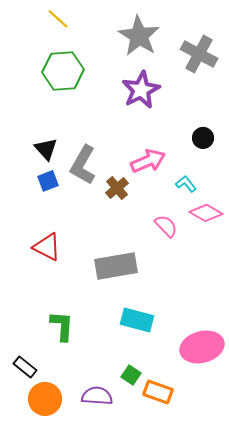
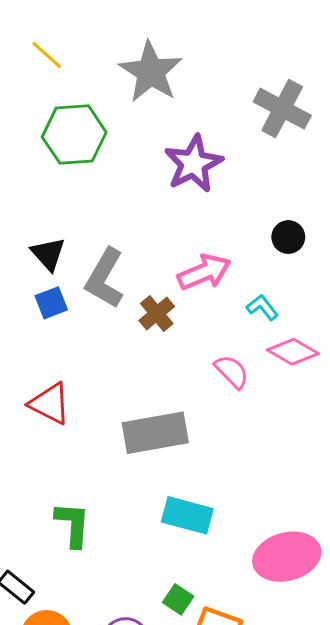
yellow line: (58, 19) -> (47, 55), moved
gray star: (139, 36) -> (151, 72), moved

